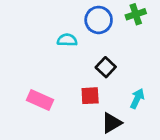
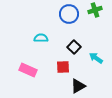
cyan semicircle: (67, 40) -> (41, 38), moved
cyan arrow: (137, 99) -> (96, 58), moved, turned -80

